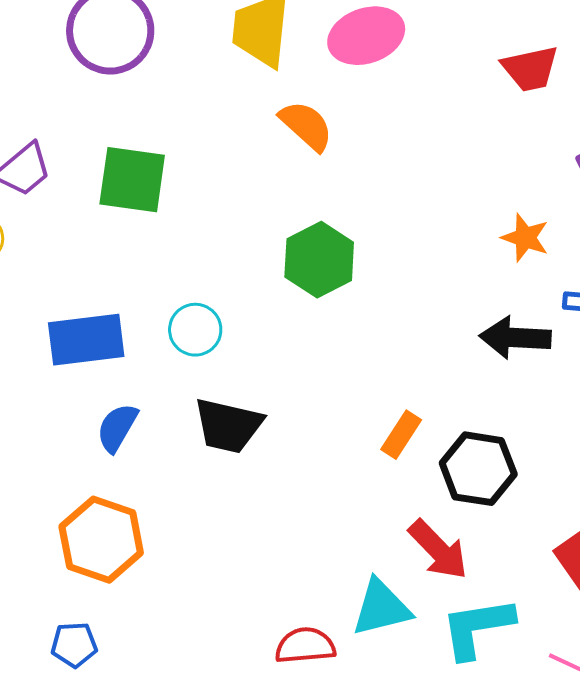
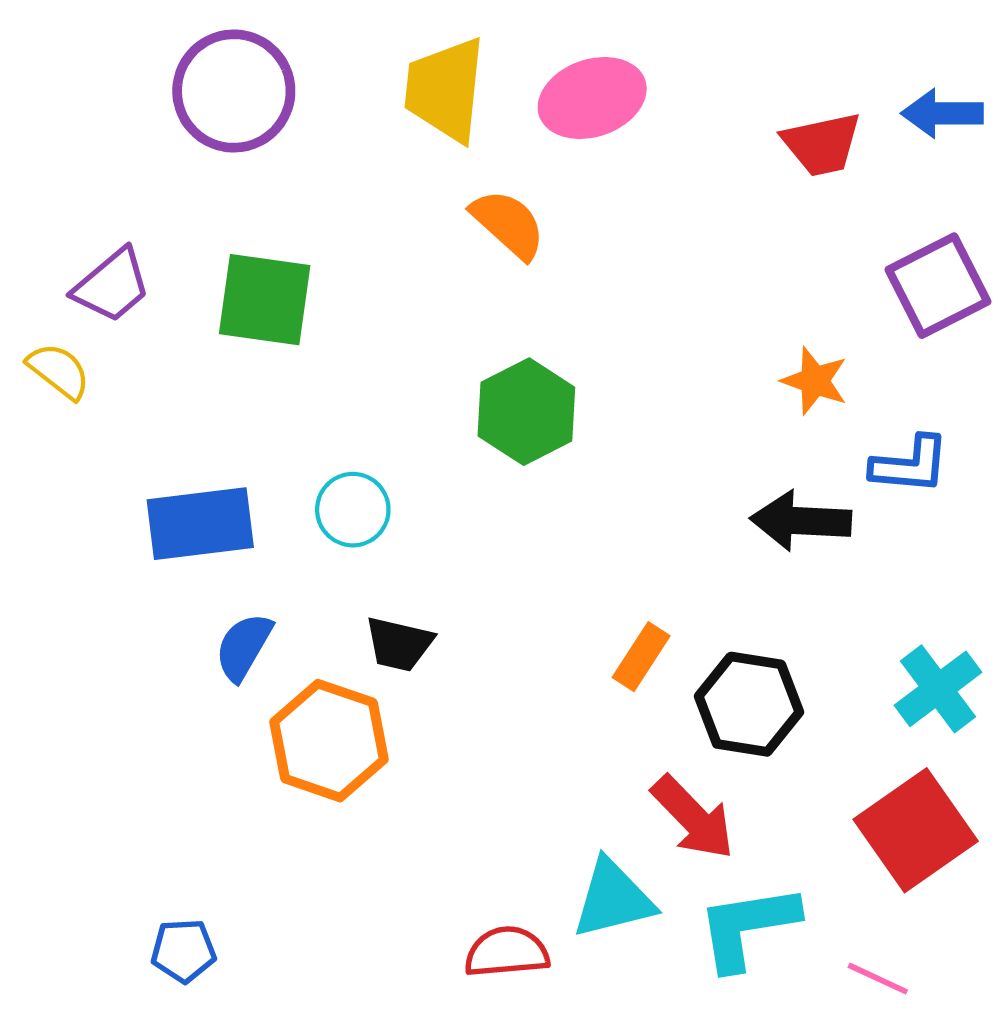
black trapezoid: (228, 426) -> (399, 644), size x0.7
orange hexagon: (101, 540) -> (329, 741), moved

